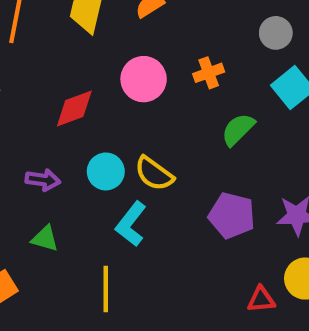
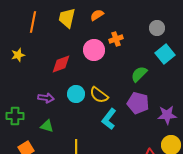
orange cross: (209, 73) -> (116, 39), moved
purple pentagon: (232, 216) -> (138, 103), moved
cyan L-shape: (131, 224) -> (109, 119), moved

